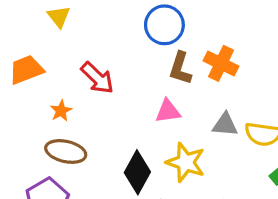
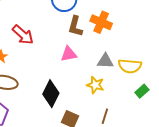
yellow star: (186, 162) -> (95, 85), moved, size x0.7

